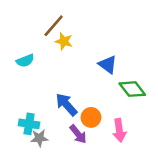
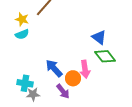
yellow star: (64, 41) -> (22, 19), moved
blue triangle: (108, 65) -> (99, 37), moved
pink arrow: (119, 130) -> (85, 69), moved

